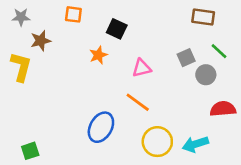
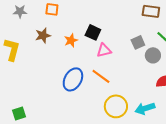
gray star: (21, 17) -> (20, 11), moved
black square: (117, 29) -> (93, 32), moved
brown star: (41, 41) -> (43, 35), moved
blue ellipse: (101, 127) -> (73, 79), moved

